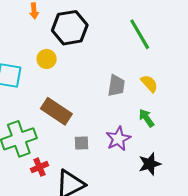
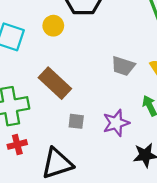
gray trapezoid: (116, 86) -> (123, 66), turned 90
red cross: (39, 167) -> (17, 144), moved

